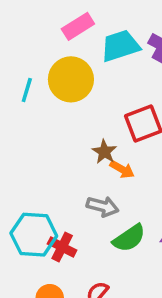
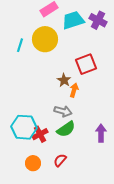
orange arrow: (122, 169) -> (74, 90), turned -104
green semicircle: (129, 238) -> (66, 129), moved
red cross: (62, 247) -> (40, 134), turned 35

